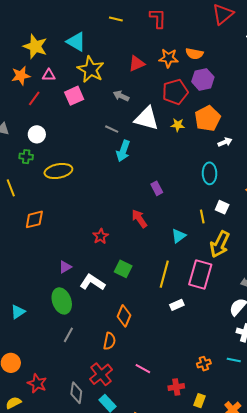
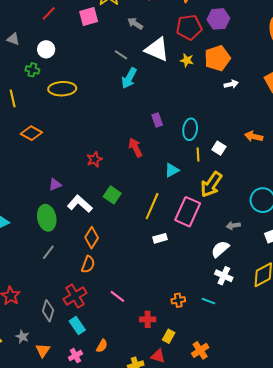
cyan ellipse: (210, 173) -> (190, 129), moved
orange diamond: (34, 219) -> (31, 133), turned 35
orange diamond: (124, 316) -> (92, 238), moved

